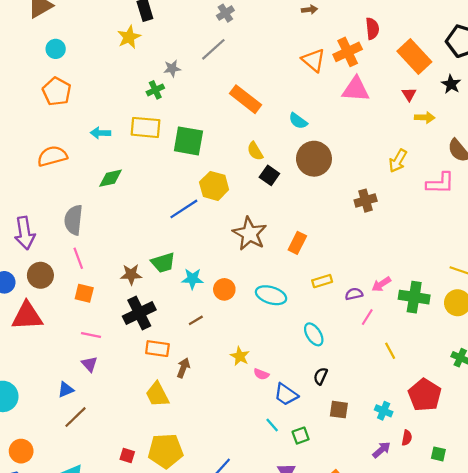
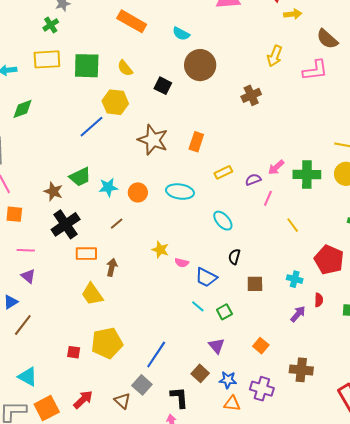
yellow semicircle: (255, 151) -> (125, 68), moved
brown star: (131, 274) -> (53, 191), turned 30

